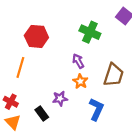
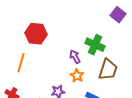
green cross: (90, 32) -> (95, 45), moved

